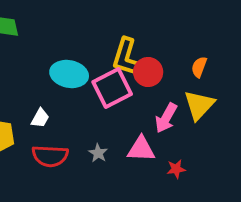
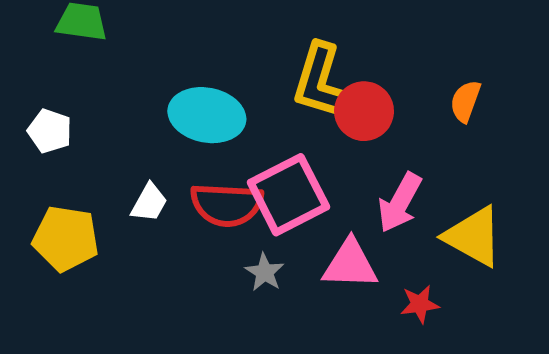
pink square: (112, 88) -> (288, 195), moved
yellow triangle: (199, 105) -> (473, 236), moved, turned -44
red semicircle: (50, 156) -> (227, 205), moved

